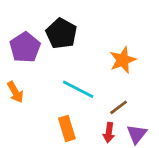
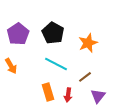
black pentagon: (61, 33) -> (53, 33), moved
red arrow: (109, 133) -> (68, 95), moved

